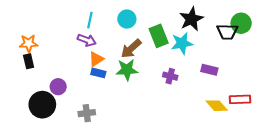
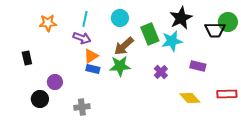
orange star: (29, 43) -> (48, 23), moved
purple cross: (170, 76) -> (161, 72), turned 32
black circle: (42, 105) -> (40, 99), size x0.7
yellow diamond: (217, 106) -> (190, 98), moved

